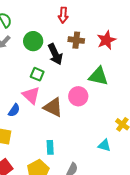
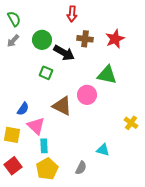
black arrow: (55, 54) -> (64, 53), turned -35
pink triangle: (31, 95) -> (36, 126), moved
cyan triangle: (104, 145) -> (103, 150), moved
cyan rectangle: (50, 147) -> (44, 146), moved

